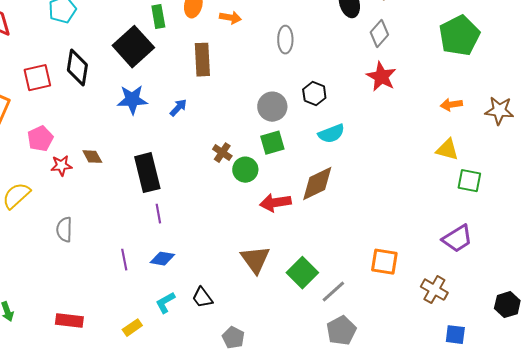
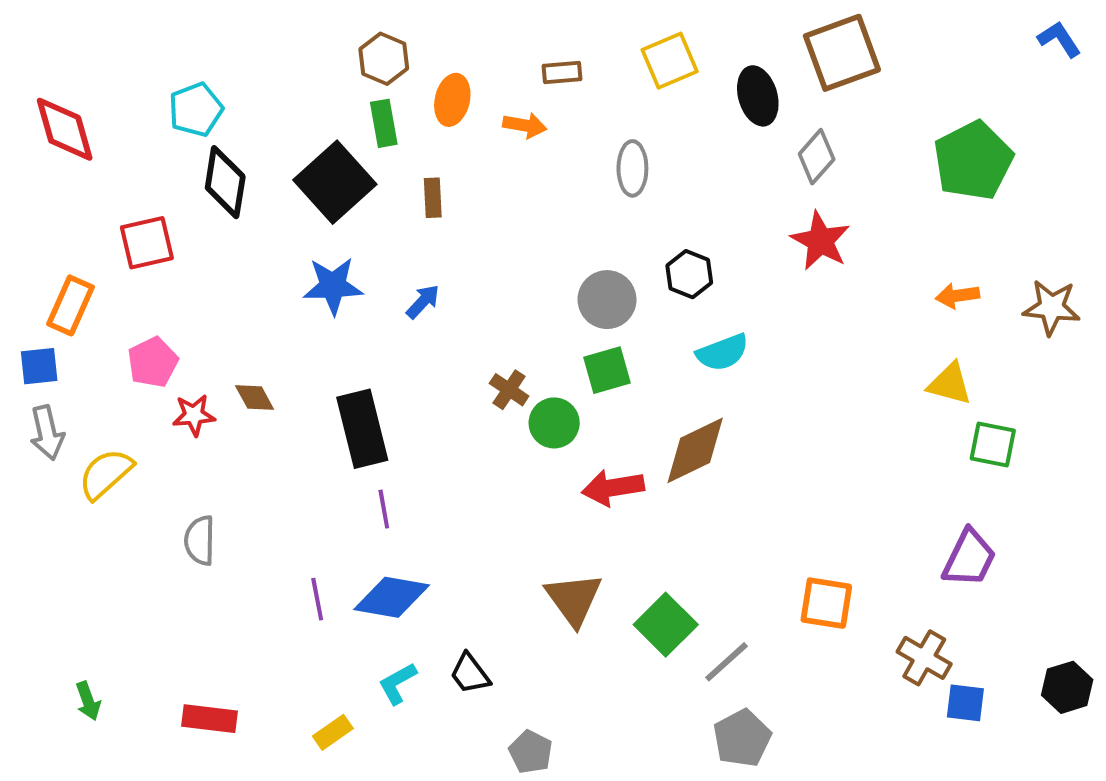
brown rectangle: (202, 60) -> (433, 198), moved, size x0.6
black diamond: (77, 68) -> (225, 182), moved
purple trapezoid: (457, 239) -> (969, 558), turned -32
blue diamond: (162, 259) -> (392, 597), size x1.5
blue square: (455, 335) -> (965, 703), moved

